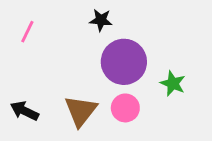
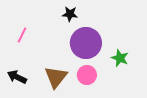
pink line: (27, 32) -> (22, 35), moved

